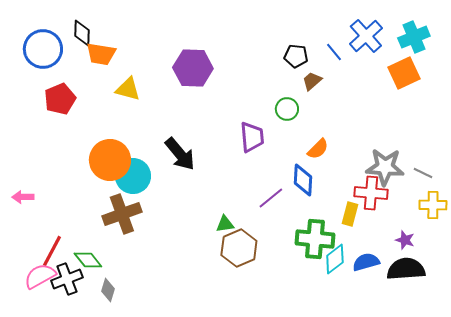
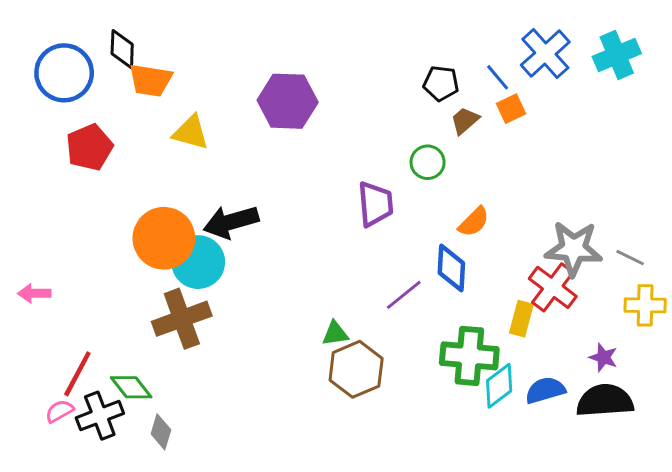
orange square: (404, 73) -> (511, 109), moved, size x0.6
black arrow: (180, 154) -> (231, 222), moved, turned 114
red cross: (371, 193) -> (553, 287), turned 32
pink semicircle: (40, 276) -> (60, 411), size x0.6

